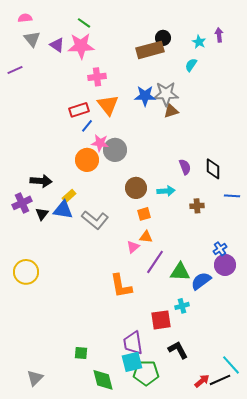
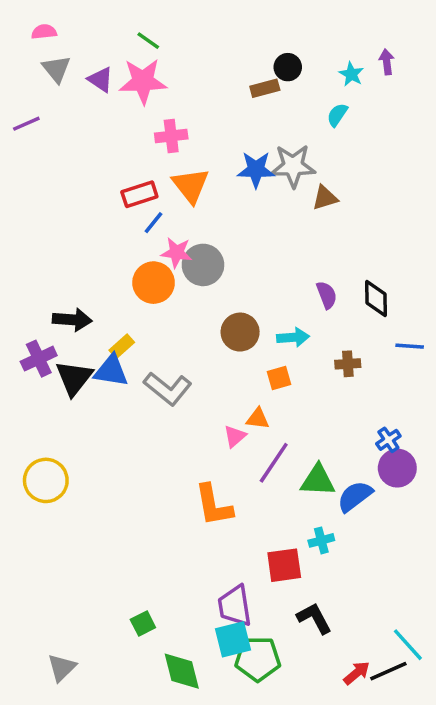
brown rectangle: (150, 50) -> (265, 88), size x0.6
brown triangle: (171, 111) -> (325, 198), moved
black triangle: (42, 214) -> (74, 378), size x1.6
orange square: (144, 214) -> (279, 378), moved
green square: (81, 353) -> (143, 623), turned -32

